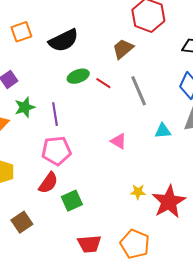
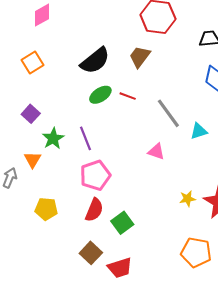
black semicircle: (64, 40) -> (95, 61), moved
gray line: (139, 91) -> (168, 113), moved
brown square: (22, 222) -> (91, 253), moved
red trapezoid: (89, 244) -> (120, 268), moved

